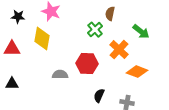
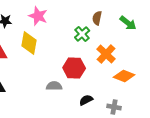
green arrow: (141, 32) -> (128, 23), moved
gray semicircle: (60, 75) -> (54, 86), moved
black semicircle: (99, 96) -> (86, 100), turned 40

